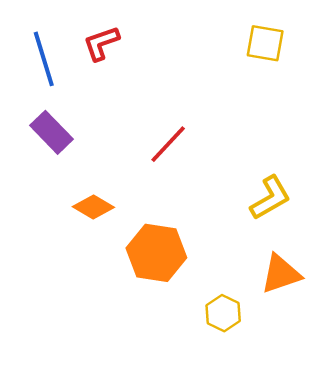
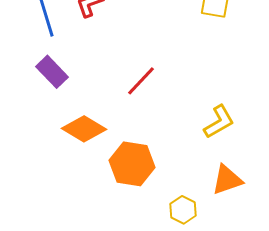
orange diamond: (93, 207) -> (84, 129), size x1.4

